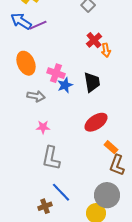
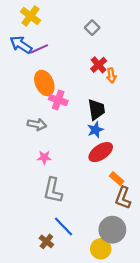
orange ellipse: (26, 63) -> (44, 83), moved
blue star: (65, 85) -> (95, 130), moved
brown cross: (45, 206) -> (46, 241), turned -32

